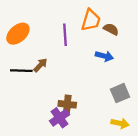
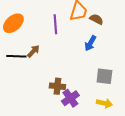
blue arrow: (104, 56) -> (90, 43), turned 105
gray square: (120, 93) -> (104, 76), turned 30
purple cross: (59, 118) -> (70, 98), moved

